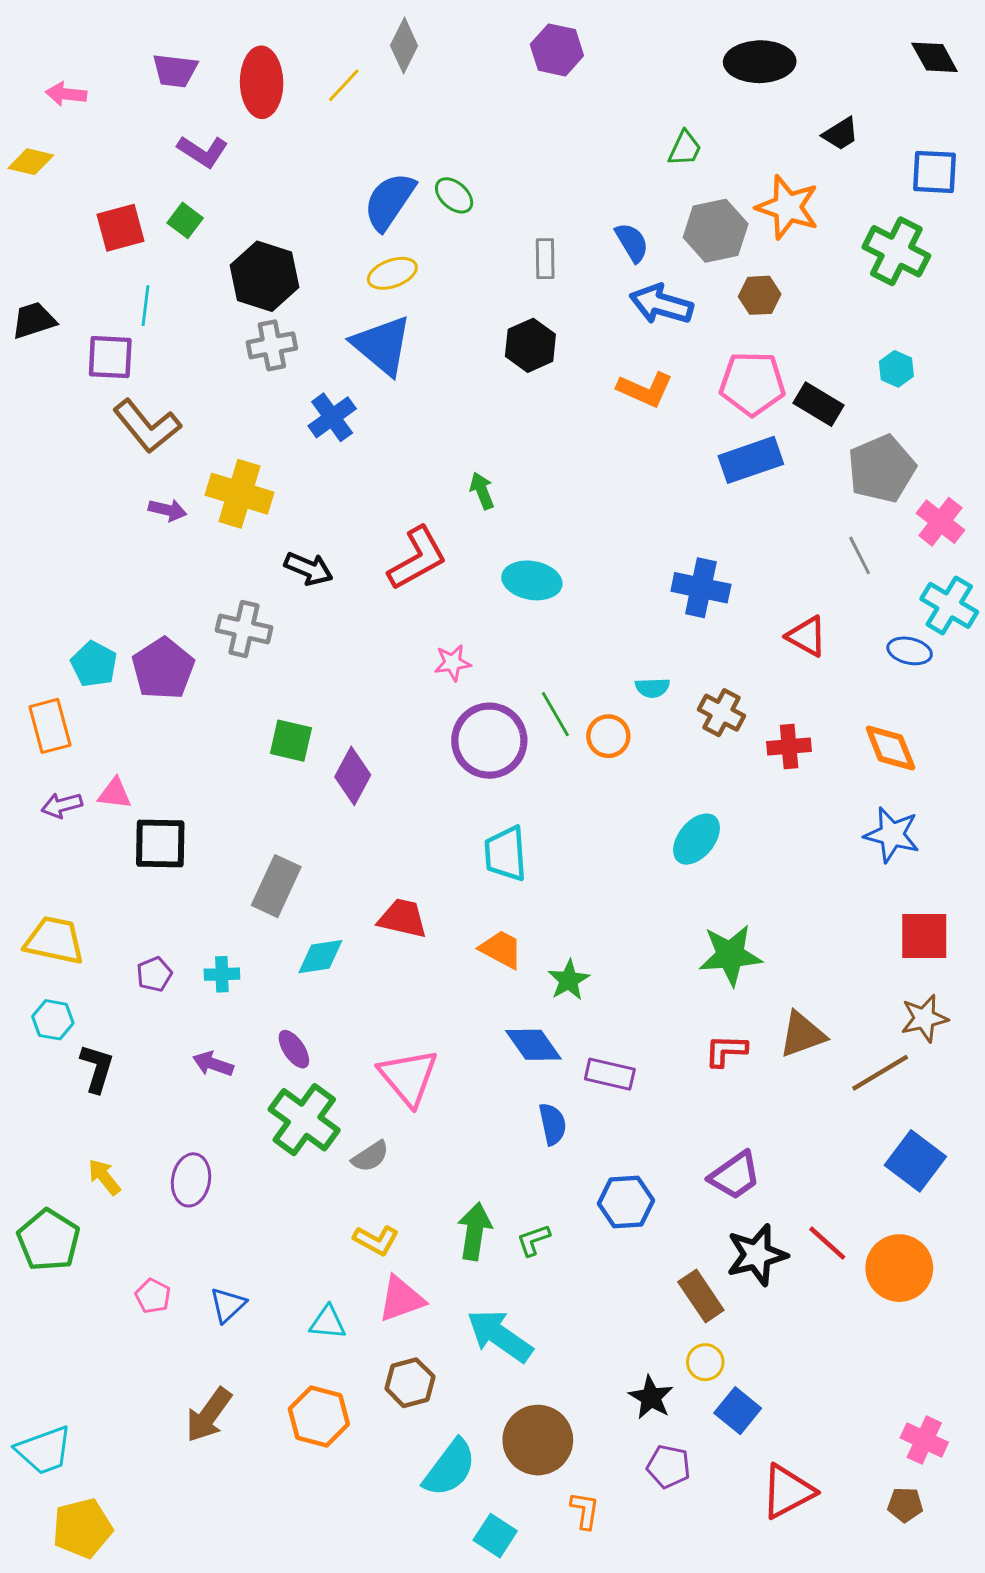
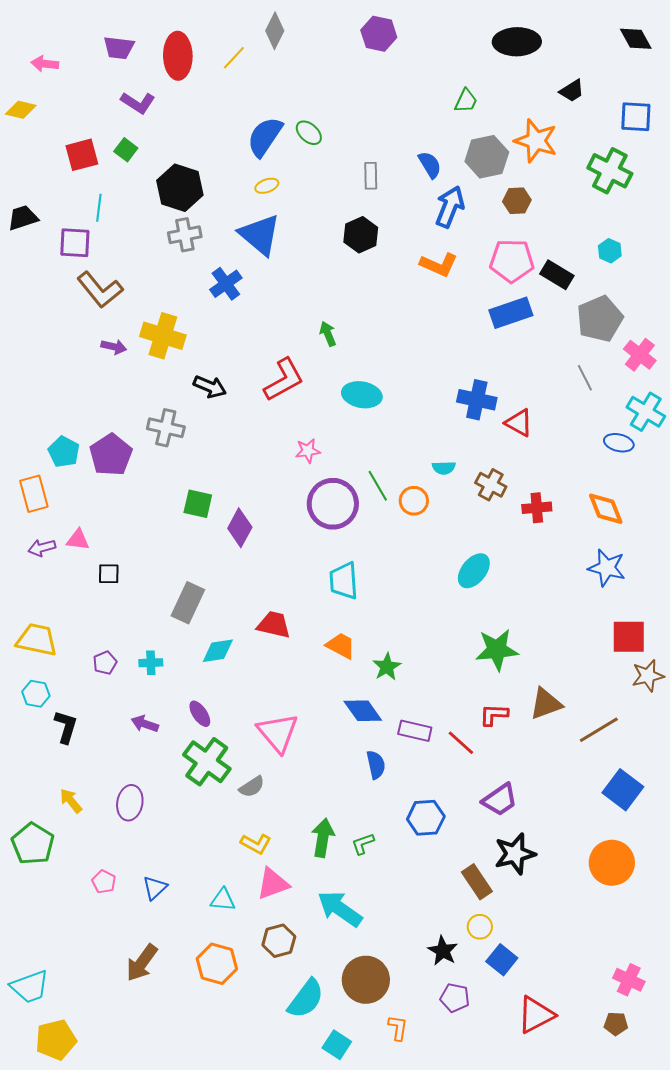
yellow ellipse: (392, 273) -> (267, 186), size x0.7
blue arrow: (661, 304) -> (450, 207), turned 96
red triangle: (807, 636) -> (519, 423), moved
black square: (160, 843) -> (109, 574), size x0.6
brown star: (924, 1018) -> (648, 676), moved
red line: (827, 1243) -> (461, 743), moved

